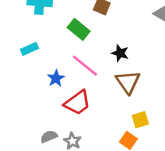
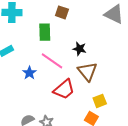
green rectangle: (79, 29) -> (45, 32), turned 54
red trapezoid: (77, 103) -> (64, 89), moved

